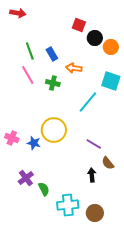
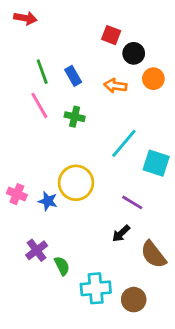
orange circle: (111, 47) -> (153, 79), moved
orange arrow: (74, 68) -> (115, 86), moved
cyan square: (111, 81) -> (156, 163), moved
brown semicircle: (108, 163) -> (153, 255), moved, size x1.5
black arrow: (92, 175) -> (121, 233), moved, turned -128

